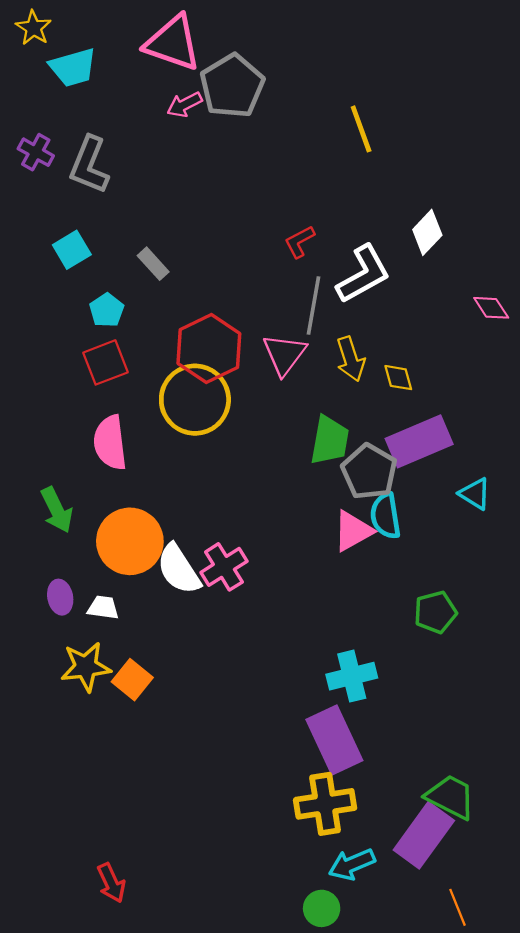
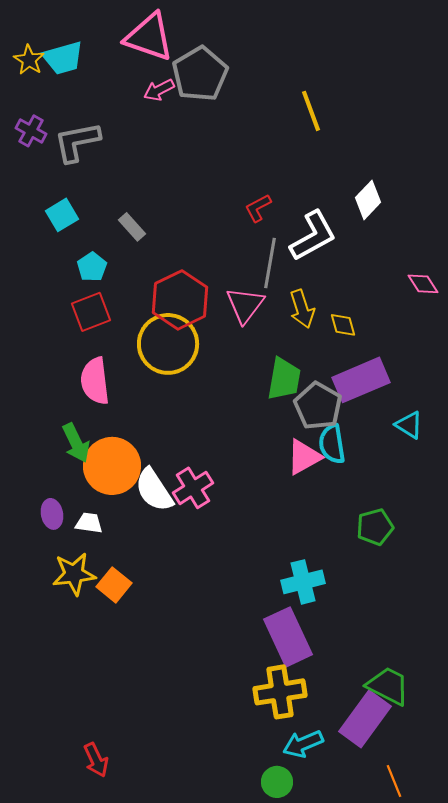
yellow star: (33, 28) -> (29, 60), moved
gray L-shape: (89, 165) -> (77, 142), turned 57
pink diamond: (491, 308) -> (423, 284), moved
green arrow: (57, 510) -> (76, 443), moved

